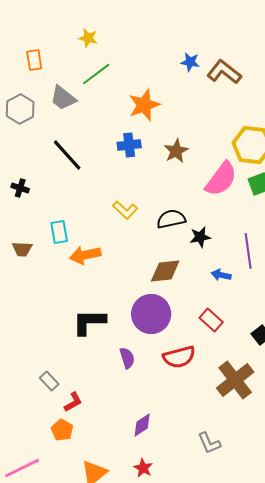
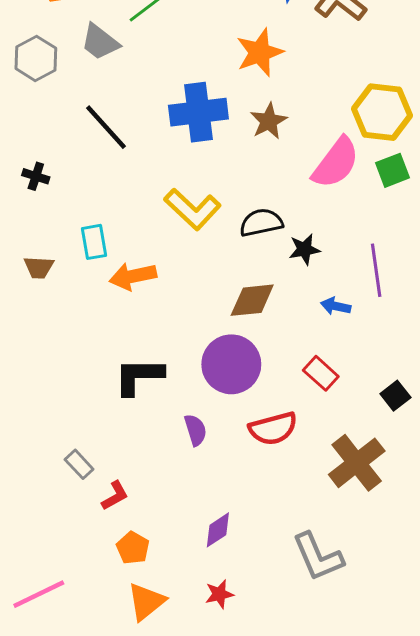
orange star: (144, 105) -> (260, 52), moved
blue cross: (129, 145) -> (198, 112), size x1.6
yellow L-shape: (125, 210) -> (193, 209), size x1.5
orange pentagon: (62, 430) -> (133, 548), moved
gray L-shape: (209, 443) -> (318, 557), size x1.5
red star: (143, 468) -> (219, 594), turned 30

